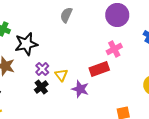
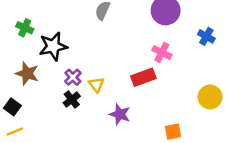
pink cross: (114, 49) -> (162, 52), turned -35
purple star: (80, 89) -> (120, 114), moved

